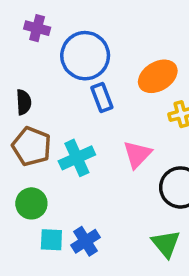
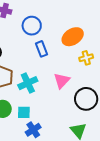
blue circle: (85, 56) -> (32, 26), size x0.7
cyan square: (51, 240) -> (24, 112), moved

